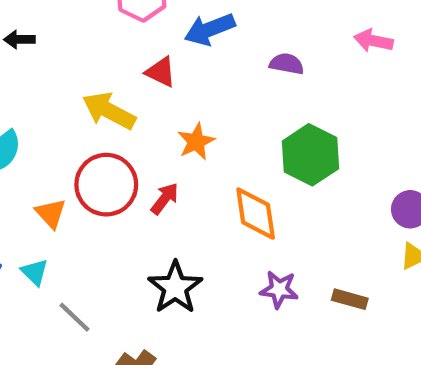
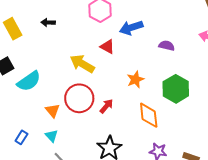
black arrow: (19, 40) -> (48, 22), moved
orange star: (196, 142) -> (135, 80), moved
cyan triangle: (35, 272) -> (52, 136), moved

